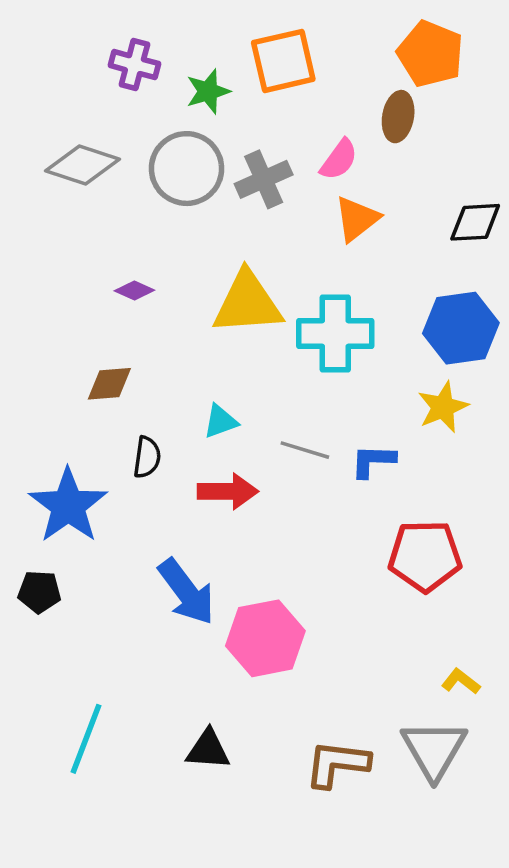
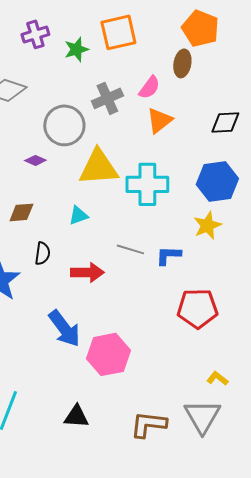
purple cross: (134, 65) -> (35, 34), turned -32
gray circle: (186, 169) -> (64, 125), moved
cyan triangle: (221, 421) -> (78, 215), moved

